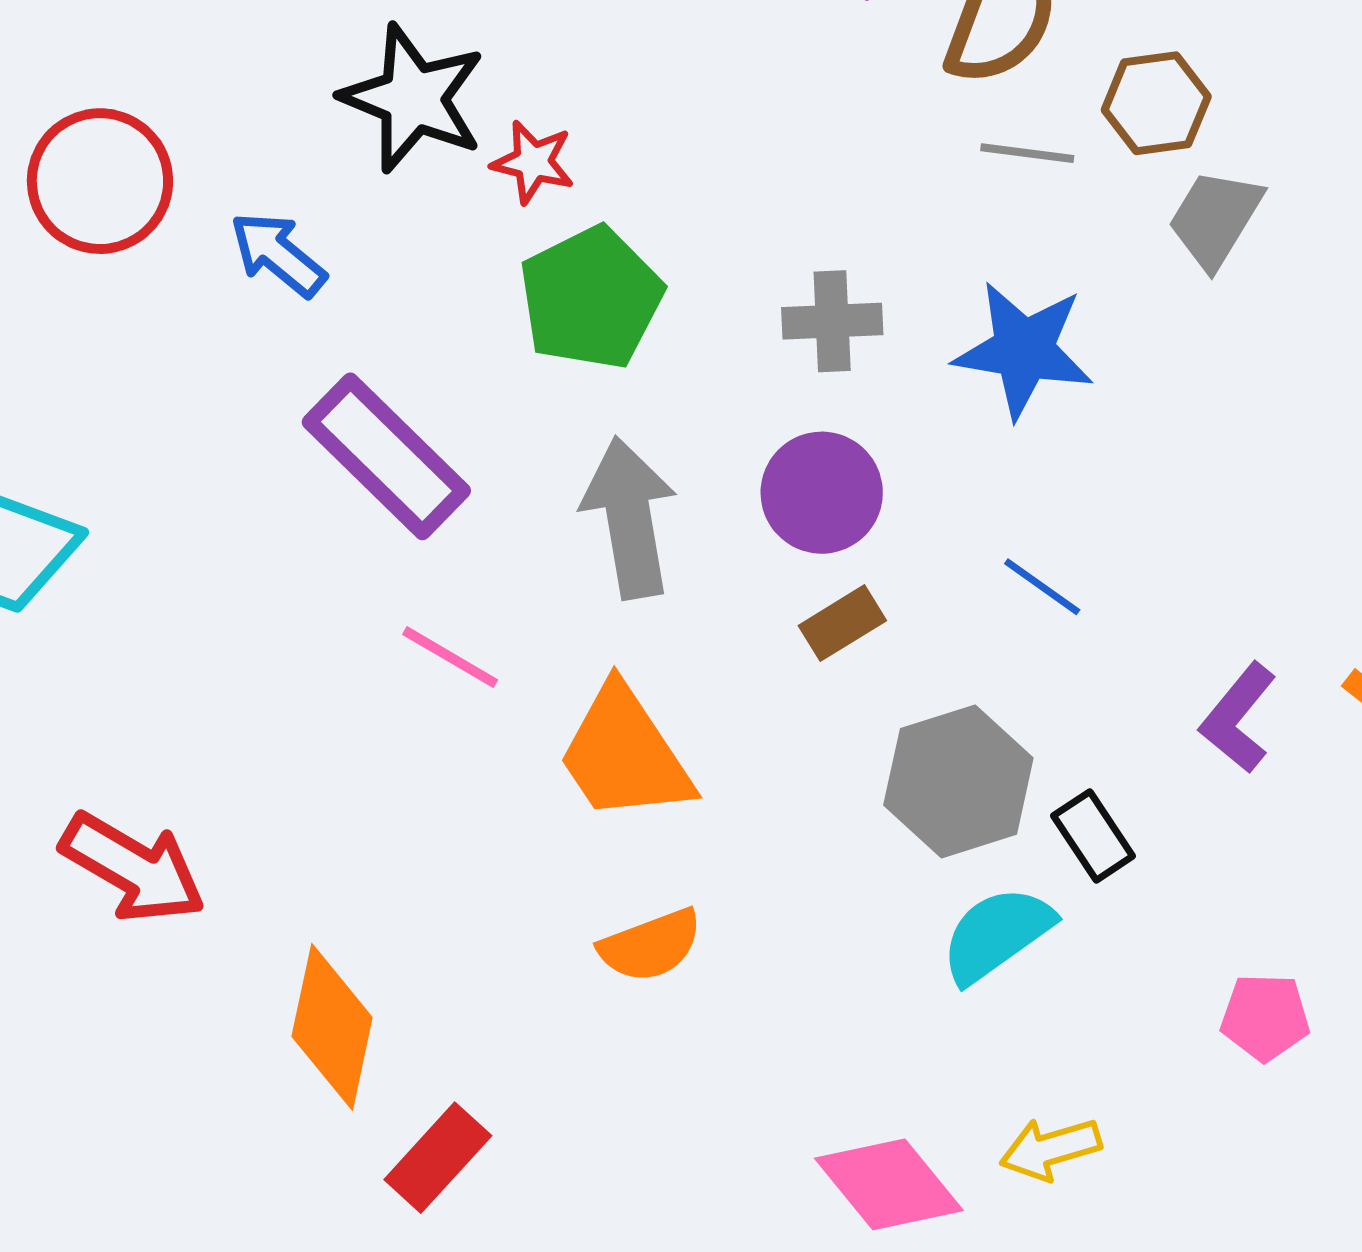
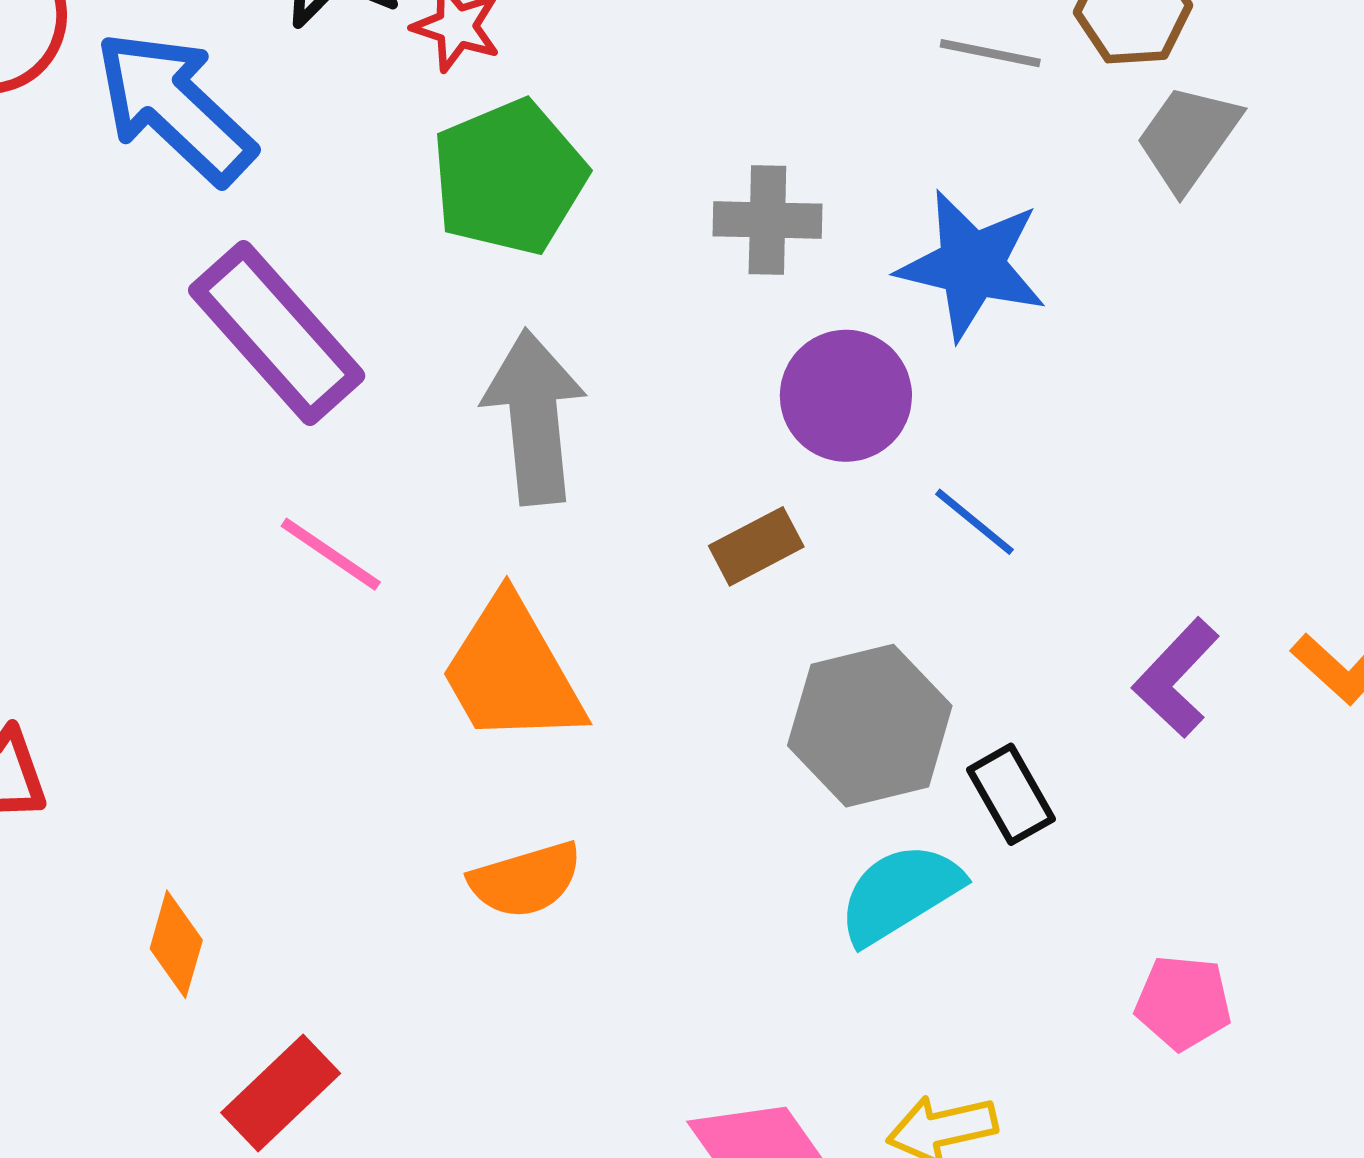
blue arrow: (278, 254) -> (175, 107), size x1.6
purple circle: (822, 493) -> (846, 396), moved
orange diamond: (332, 1027) -> (176, 944), size x0.6

